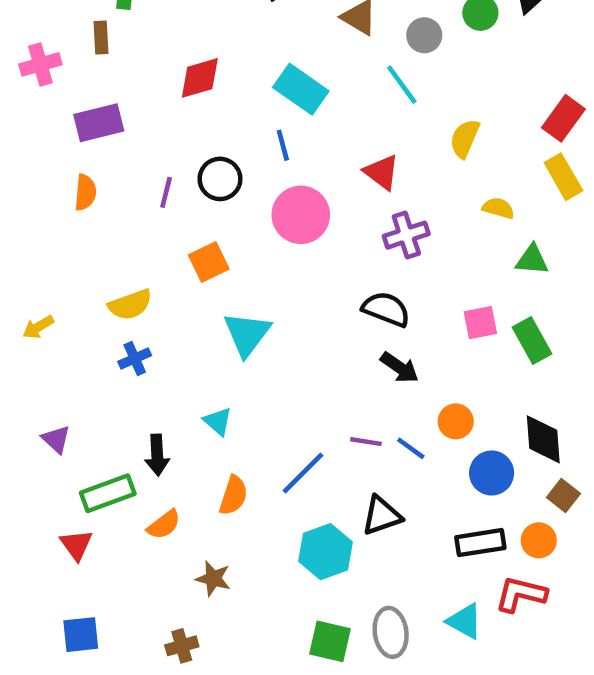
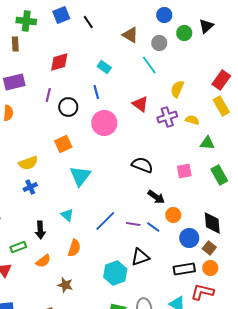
cyan rectangle: (301, 89) -> (104, 67), size x0.6
purple line: (166, 192) -> (48, 95), moved
purple cross: (406, 235) -> (167, 117), moved
green rectangle: (532, 341) -> (219, 175), moved
black arrow: (400, 367) -> (156, 197), moved
blue line: (303, 473) -> (105, 221), moved
green rectangle: (108, 493) -> (18, 247), size x0.7
brown square: (563, 495) -> (209, 248), moved

